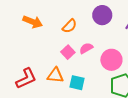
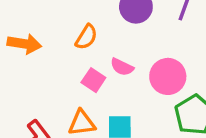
pink semicircle: (86, 48) -> (122, 67), turned -112

